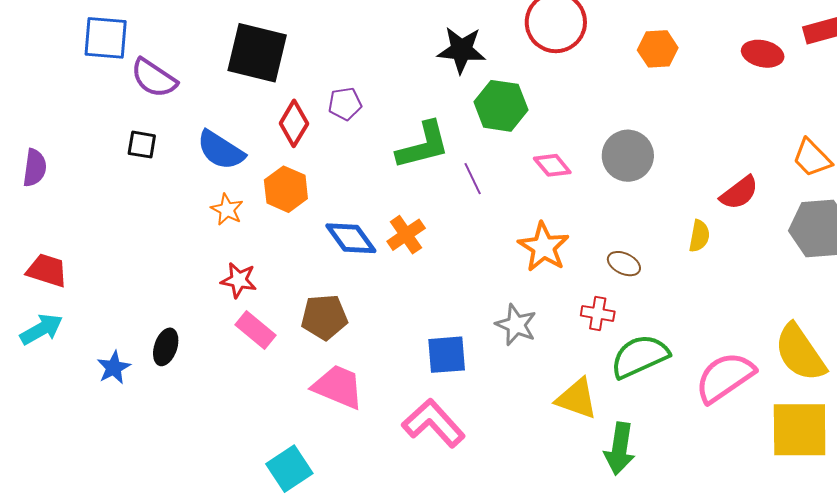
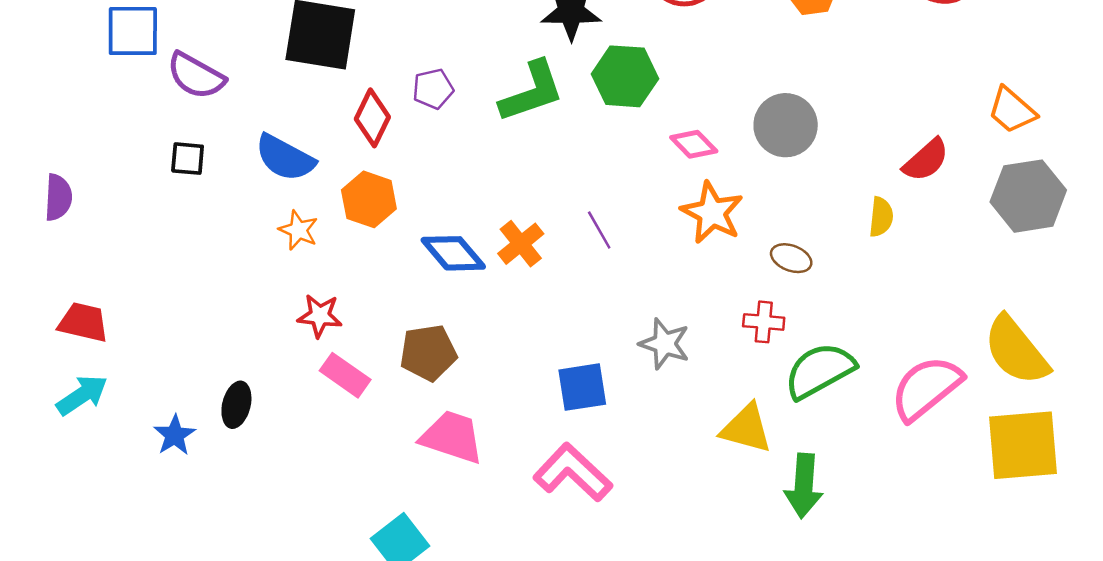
green L-shape: (423, 145) -> (532, 92), moved
purple line: (473, 179) -> (599, 230), moved
orange star: (544, 247) -> (712, 213), moved

